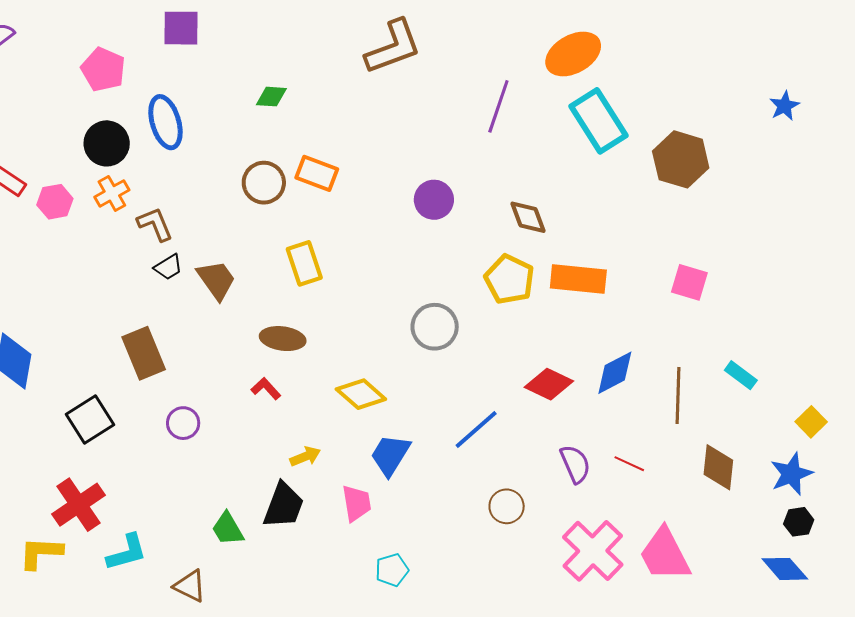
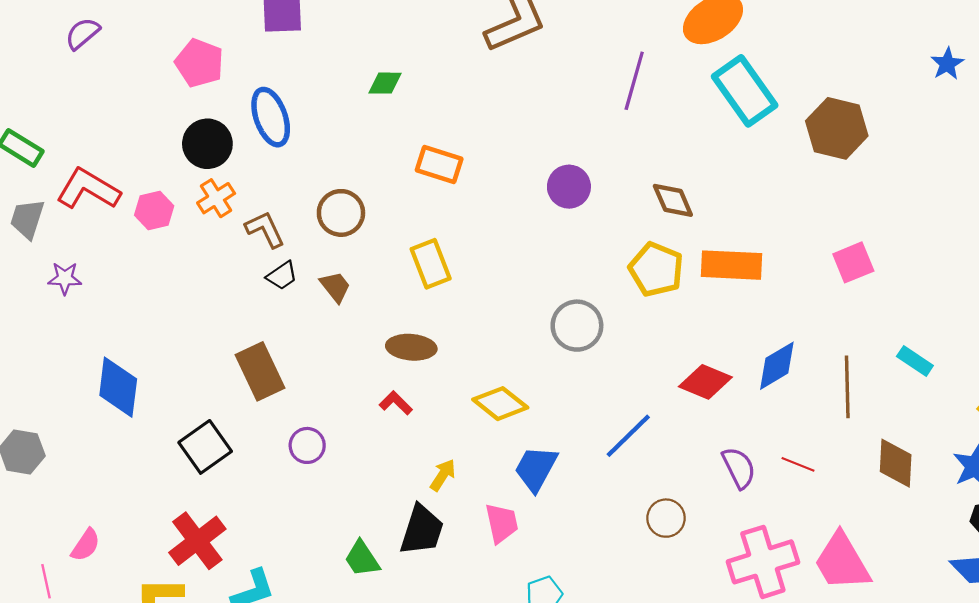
brown circle: (264, 183) -> (341, 213), moved
brown trapezoid: (216, 280) -> (335, 287), size x0.7
pink square: (689, 282) -> (853, 262), turned -36
yellow arrow: (305, 456) -> (443, 475), turned -32
pink cross: (593, 551) -> (763, 562), turned 32

